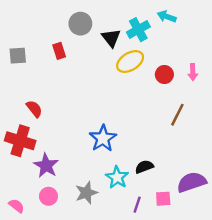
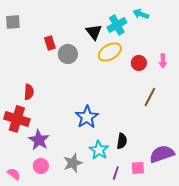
gray circle: (80, 24) -> (68, 54), moved
gray square: (18, 56) -> (13, 22), moved
red semicircle: (34, 109) -> (29, 92), turned 42
black semicircle: (144, 167) -> (122, 141), turned 119

